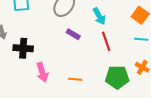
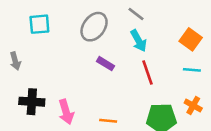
black cross: (23, 48) -> (32, 102), moved

